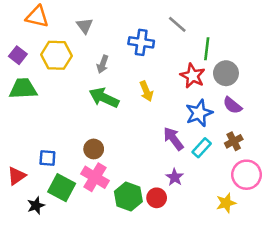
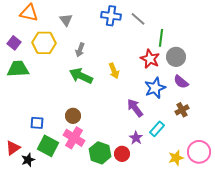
blue cross: (141, 42) -> (111, 16), moved
cyan rectangle: (202, 148) -> (157, 129), moved
pink circle: (247, 175) -> (199, 152), moved
red triangle: (17, 176) -> (13, 148), moved

